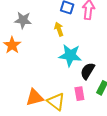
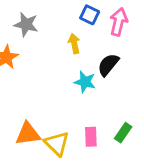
cyan star: (70, 55) -> (85, 82), size x0.7
black semicircle: (88, 71) -> (108, 65), moved

